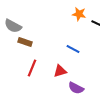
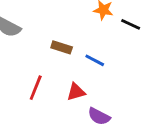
brown rectangle: (25, 42) -> (62, 47), moved

